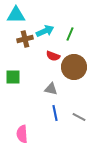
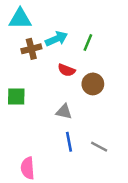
brown circle: (74, 67) -> (93, 84), size x0.7

